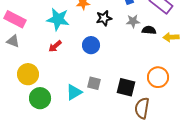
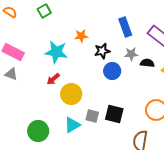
blue circle: (91, 45) -> (112, 71), moved
yellow circle: (28, 74) -> (71, 94), moved
black square: (126, 87) -> (114, 114), moved

